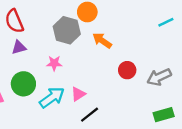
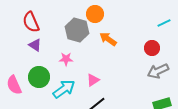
purple triangle: (19, 47) -> (35, 45), turned 48
red circle: (127, 70) -> (152, 48), moved
pink triangle: (78, 94) -> (93, 80), moved

